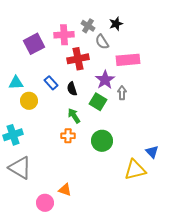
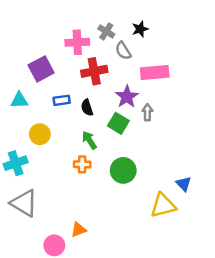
purple square: (34, 44) -> (41, 69), moved
blue rectangle: (51, 83) -> (62, 100), turned -56
yellow circle: (29, 101) -> (40, 134), moved
orange triangle: (65, 190) -> (78, 230), turned -40

